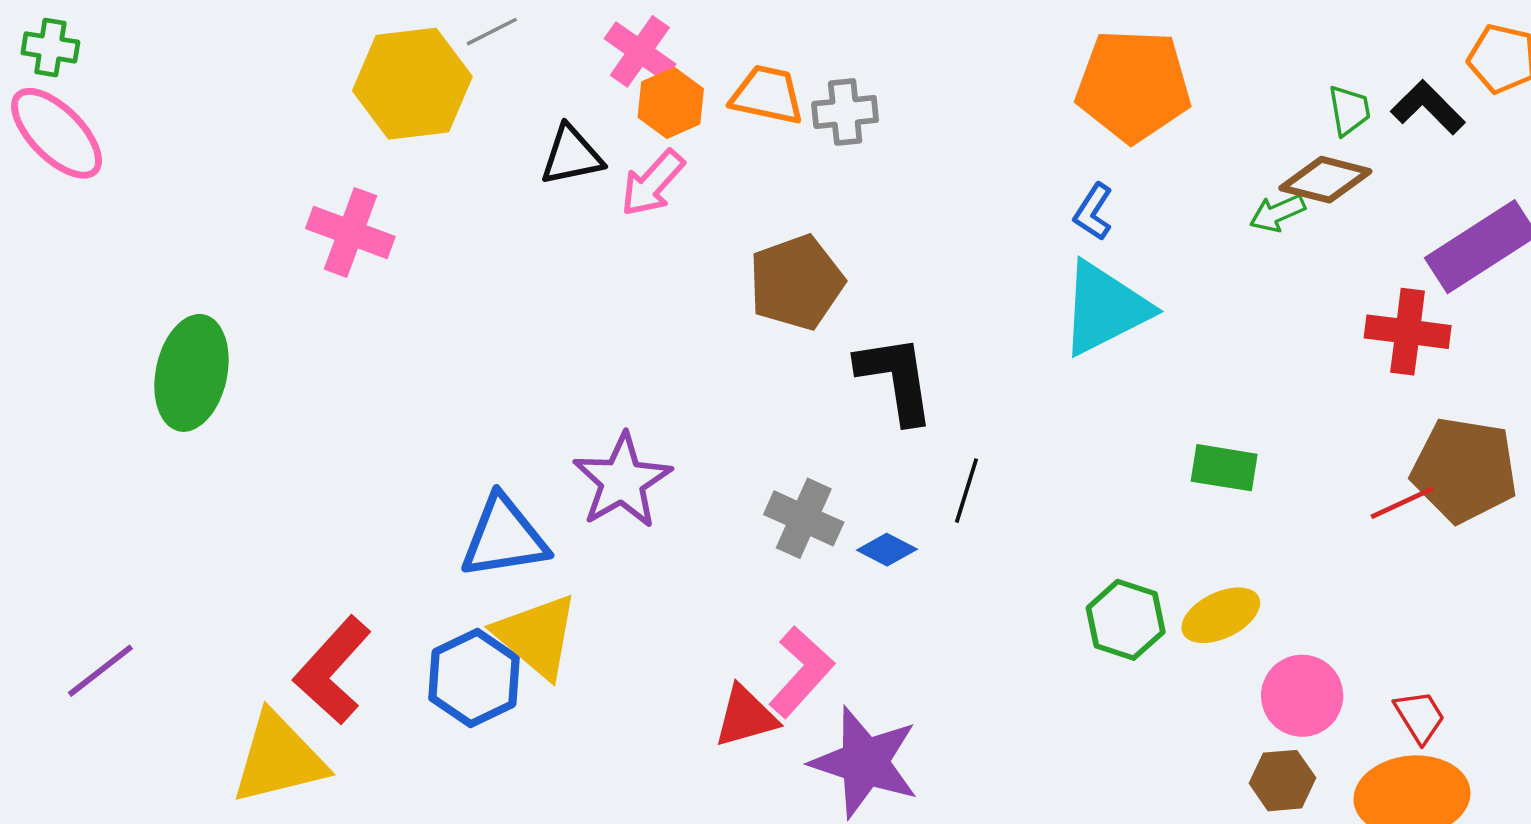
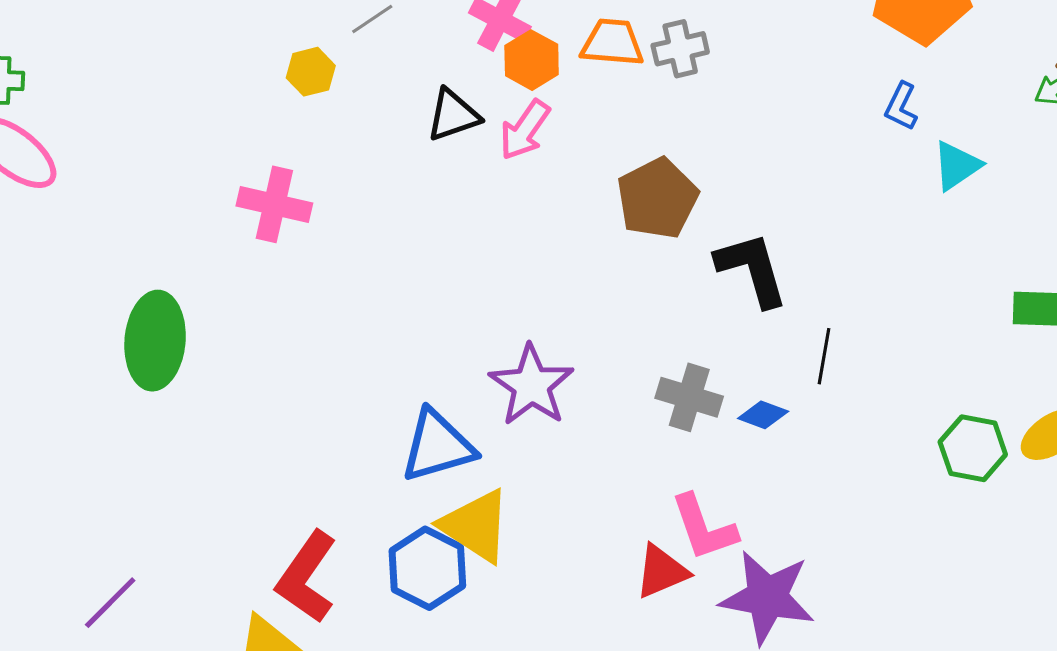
yellow hexagon: (412, 84) -> (311, 72), size x0.5
cyan triangle: (1105, 308) -> (957, 166), moved, size x0.6
pink L-shape: (801, 672) -> (704, 528), turned 126

